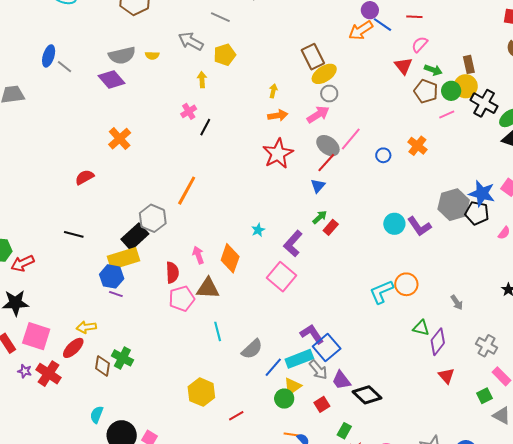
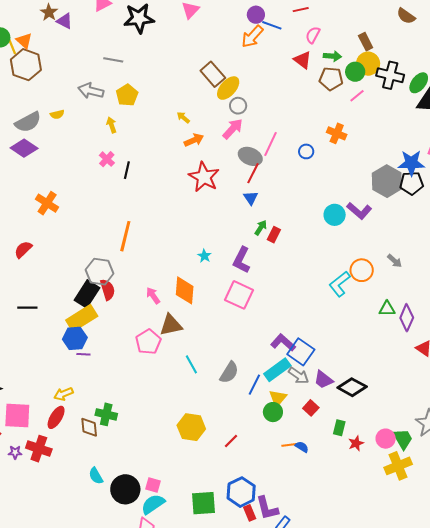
yellow arrow: (273, 91) -> (183, 117), turned -48
red semicircle: (172, 273) -> (108, 290), moved
gray arrow: (457, 302) -> (395, 261), moved
cyan semicircle: (97, 415) -> (96, 476), turned -36

